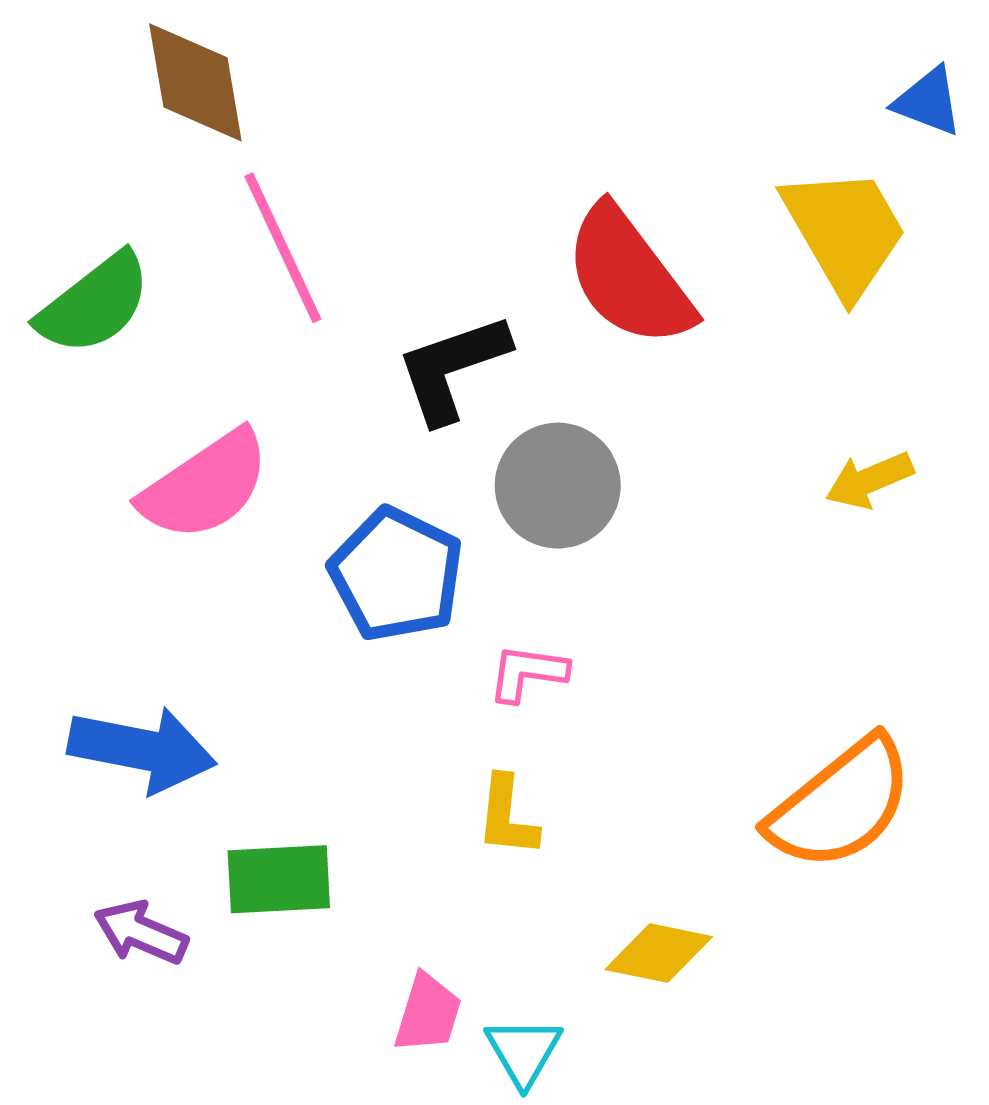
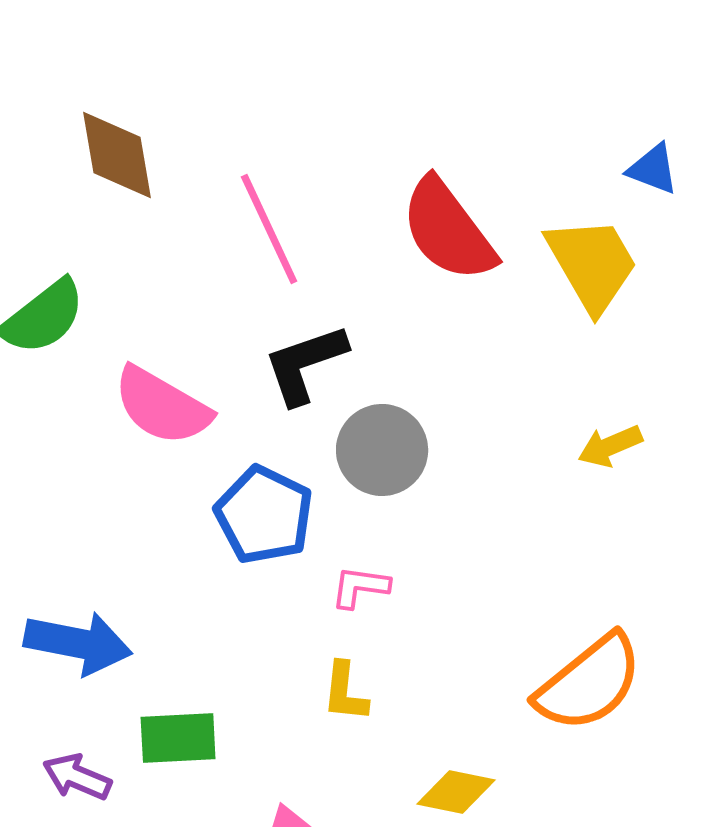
pink line: (283, 248) -> (269, 229), moved
red semicircle: (629, 276) -> (448, 230), moved
pink semicircle: (205, 486) -> (162, 406), moved, turned 64

